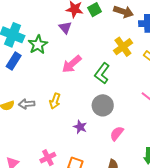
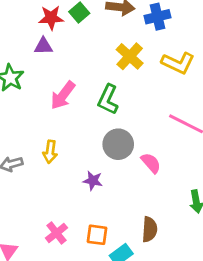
purple triangle: (65, 28) -> (43, 46), turned -40
pink semicircle: (117, 133) -> (151, 163), moved, turned 112

